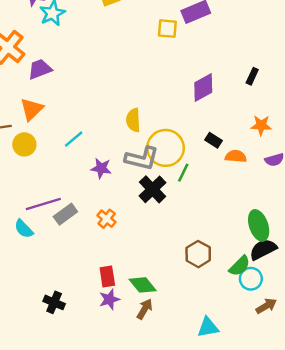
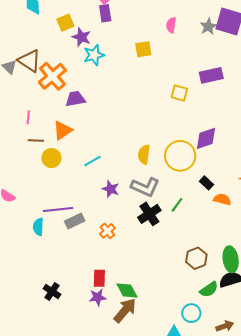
yellow square: (167, 29) -> (179, 93), moved
yellow circle: (166, 148) -> (180, 156), moved
cyan semicircle: (24, 229) -> (38, 227), turned 36
brown hexagon: (198, 254) -> (196, 258), moved
cyan circle: (251, 279) -> (191, 313), moved
brown arrow: (145, 309) -> (125, 310), size x1.5

